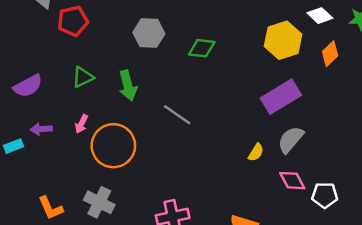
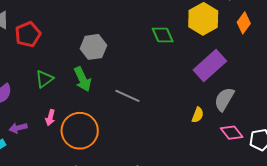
gray hexagon: (149, 33) -> (93, 47), moved
green diamond: (202, 48) -> (163, 35), moved, turned 70

